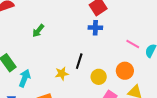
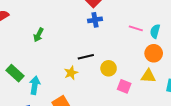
black line: (79, 61) -> (86, 57), turned 70
orange circle: (125, 71) -> (154, 53), moved

